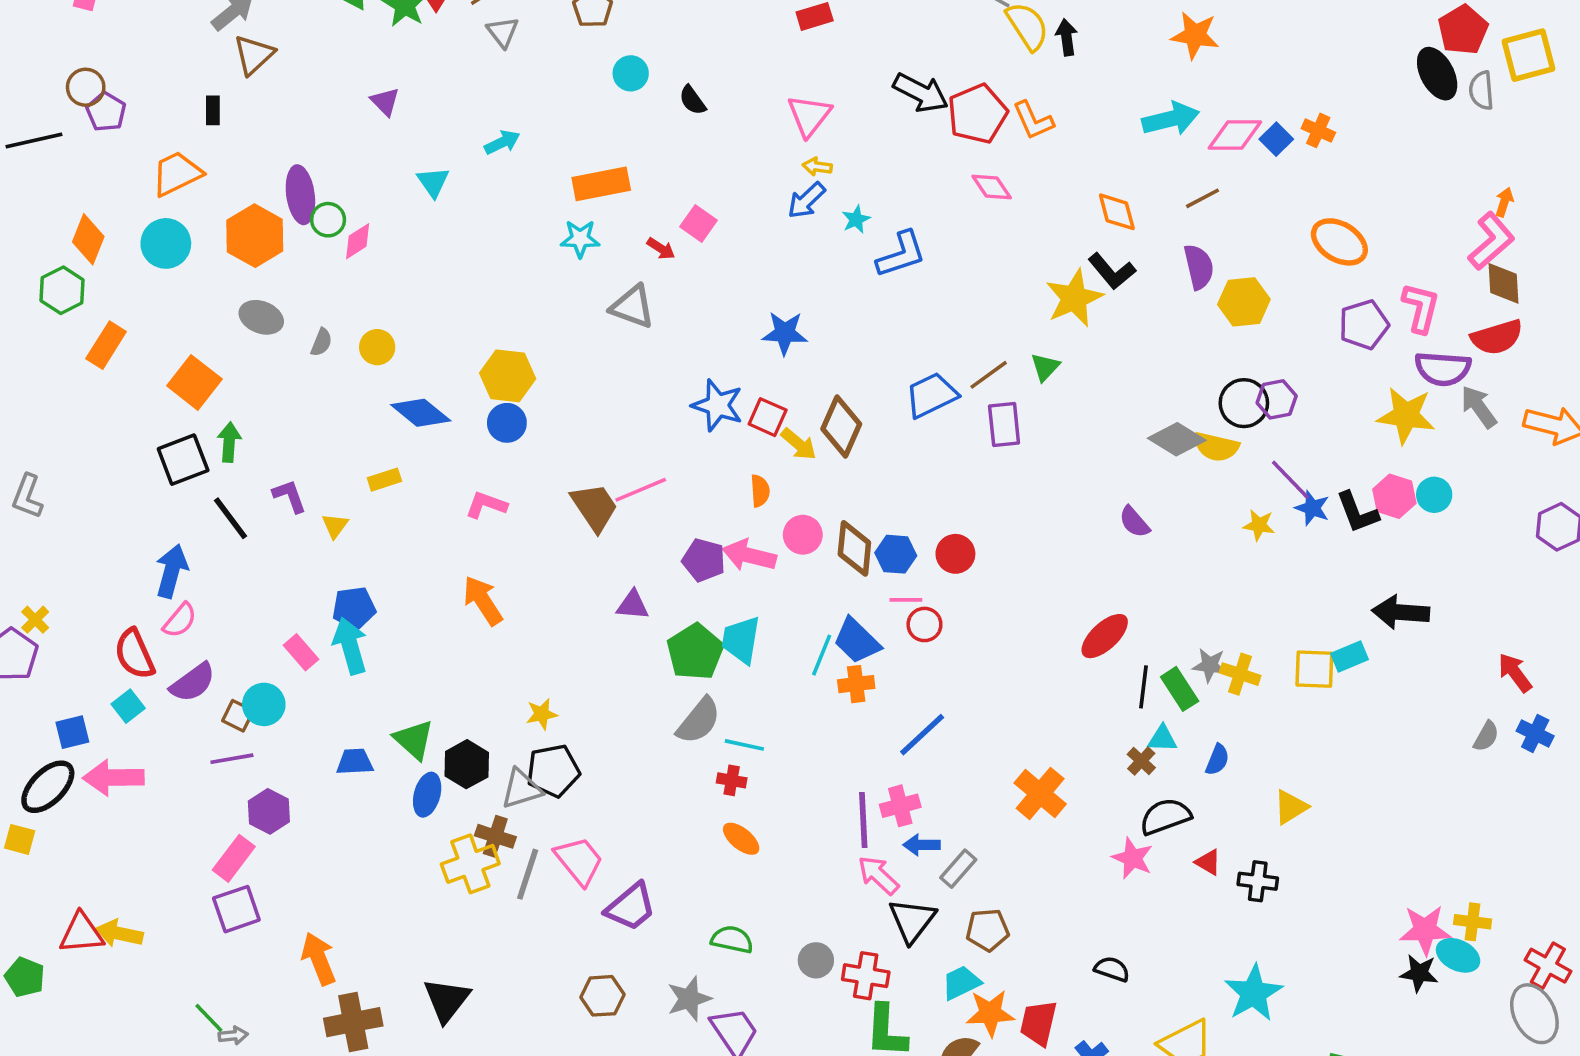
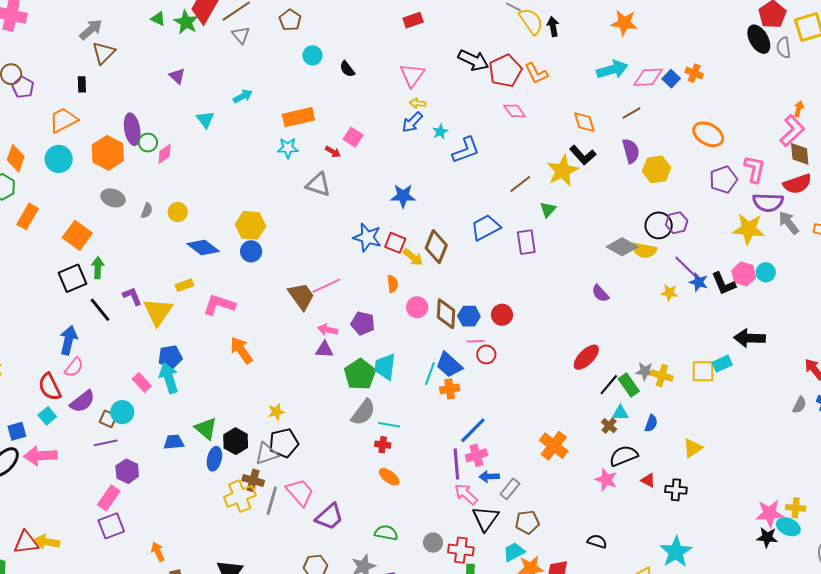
brown line: (989, 375) -> (520, 184), moved
pink L-shape: (486, 505) -> (219, 305), moved, size x1.4
yellow triangle: (335, 526) -> (158, 312), size x2.0
pink arrow: (749, 555) -> (328, 330), moved, size x0.7
black line: (1144, 687) -> (609, 385), turned 35
blue line: (922, 735) -> (473, 430), moved
orange arrow: (319, 959) -> (158, 552), size x0.7

